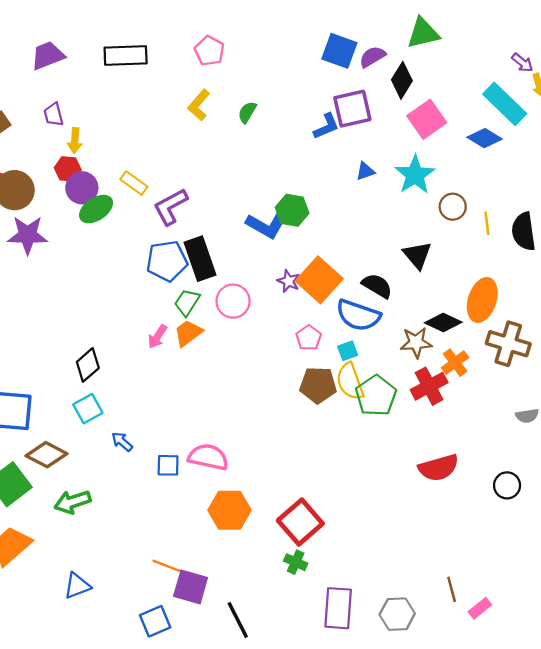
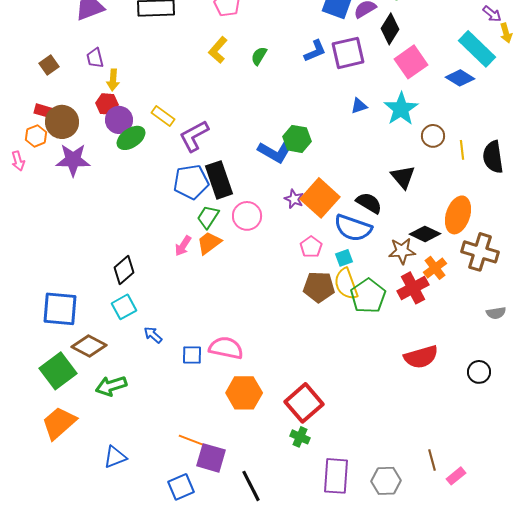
blue L-shape: (326, 126) -> (315, 51), moved

